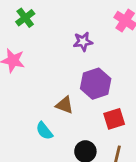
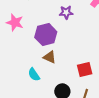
purple hexagon: (96, 84) -> (46, 35), moved

